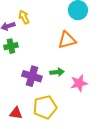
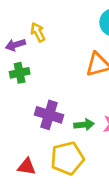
green arrow: (57, 72) -> (84, 125), moved

